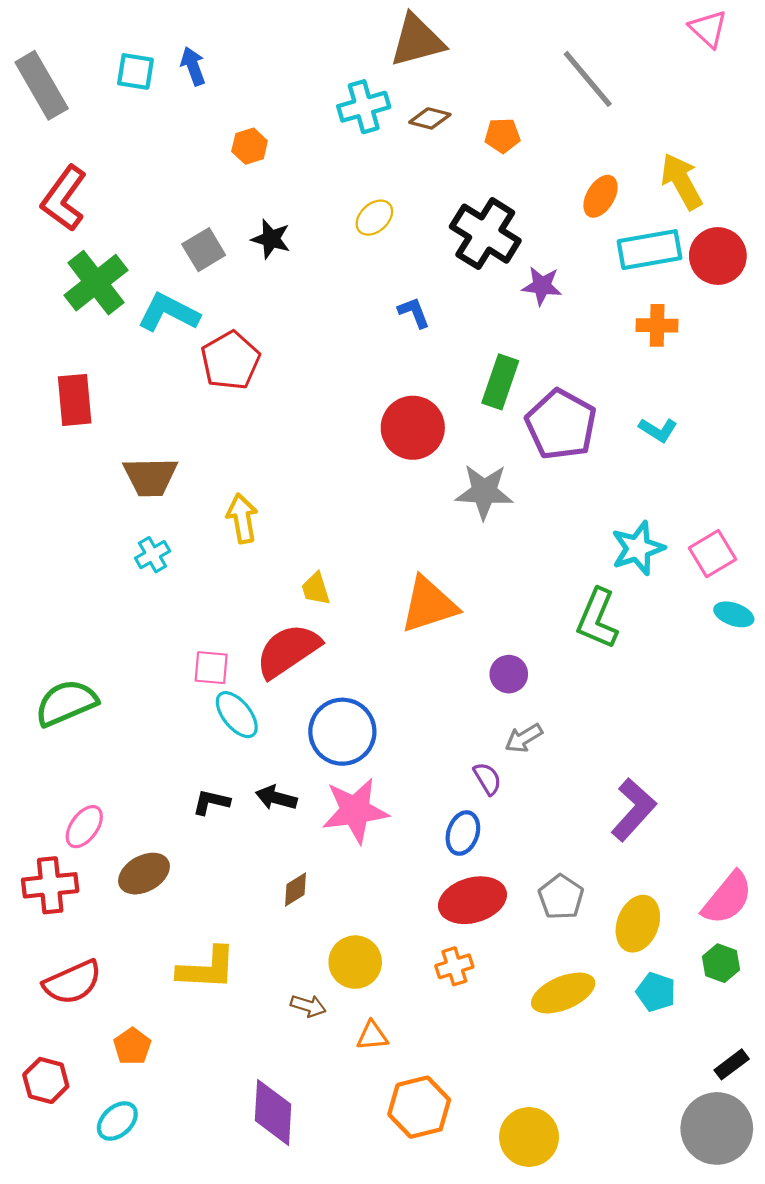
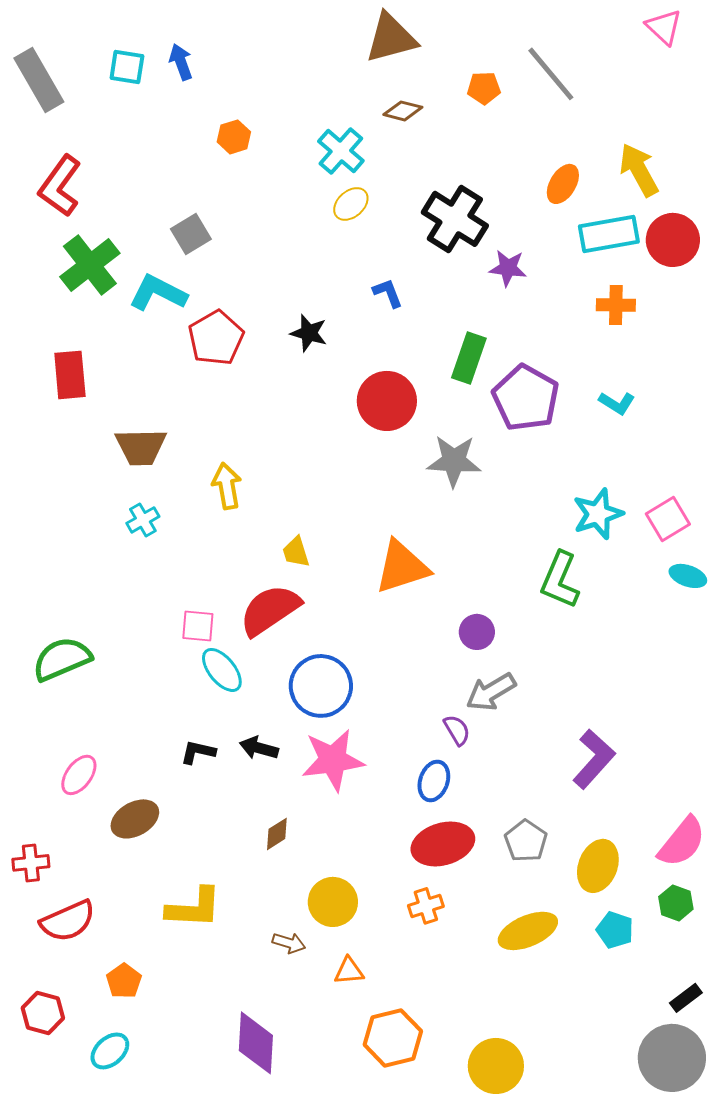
cyan cross: (364, 107) -> (341, 151), moved, turned -33
orange pentagon: (502, 135) -> (484, 88), moved
black star: (271, 239) -> (309, 333), moved
gray arrow: (524, 738) -> (491, 692), size x1.4
red cross: (50, 885) -> (31, 863), moved, size x0.7

